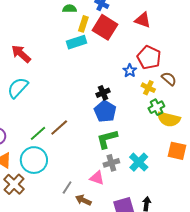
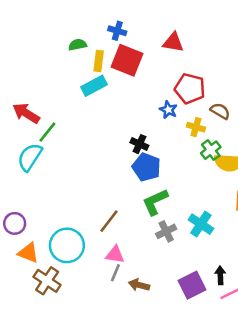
black cross: (103, 93) -> (139, 144), turned -32
brown line: (59, 128) -> (109, 221), moved
green line: (38, 133) -> (47, 132), moved
pink triangle: (97, 178) -> (115, 255), moved

